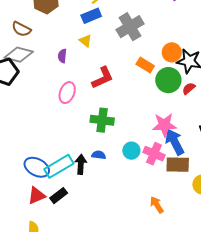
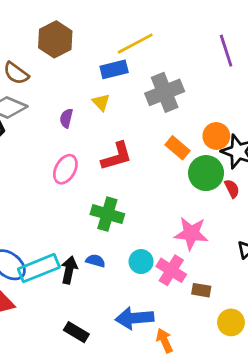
red semicircle: (189, 88) -> (232, 189), turned 96
blue arrow: (175, 142) -> (135, 318), moved, turned -76
brown rectangle: (178, 165) -> (201, 290), size x0.6
black rectangle: (59, 196) -> (76, 332), moved, turned 60

